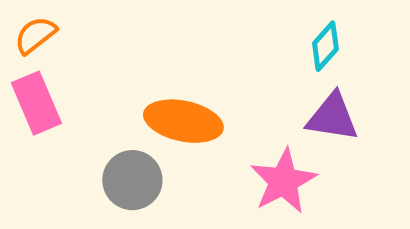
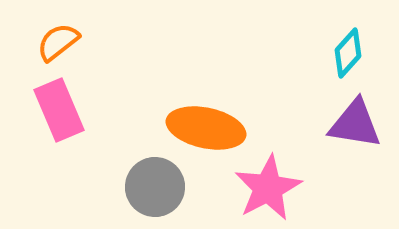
pink star: (283, 181) -> (268, 188), moved

